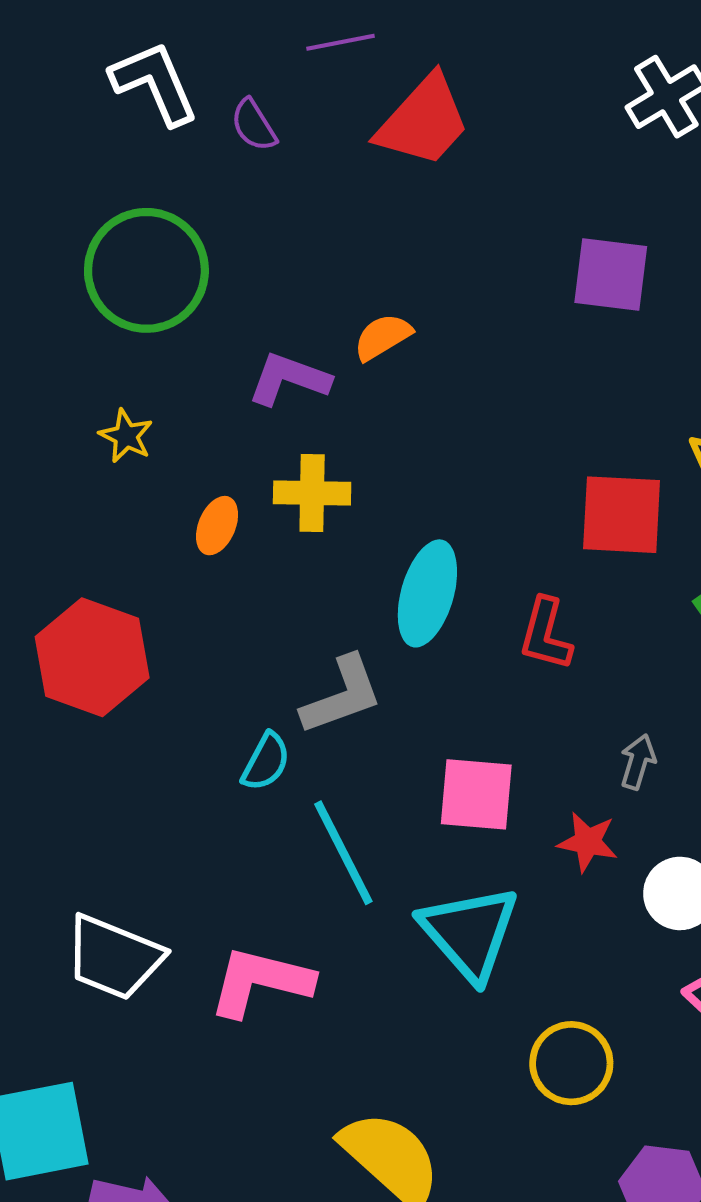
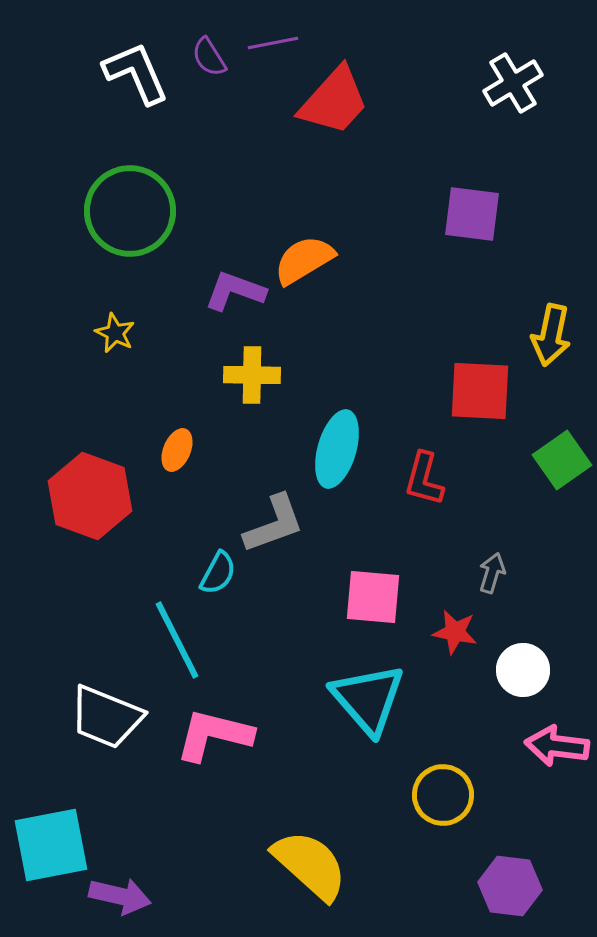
purple semicircle: (254, 125) -> (209, 57), moved
orange semicircle: (383, 337) -> (304, 260), size x1.4
orange ellipse: (217, 526) -> (177, 450), moved
cyan line: (343, 853) -> (177, 640), moved

